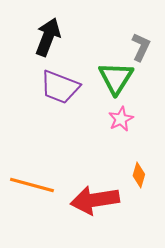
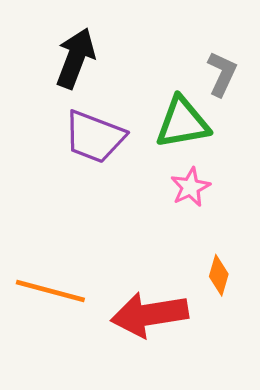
green triangle: (116, 78) -> (183, 123), turned 48

